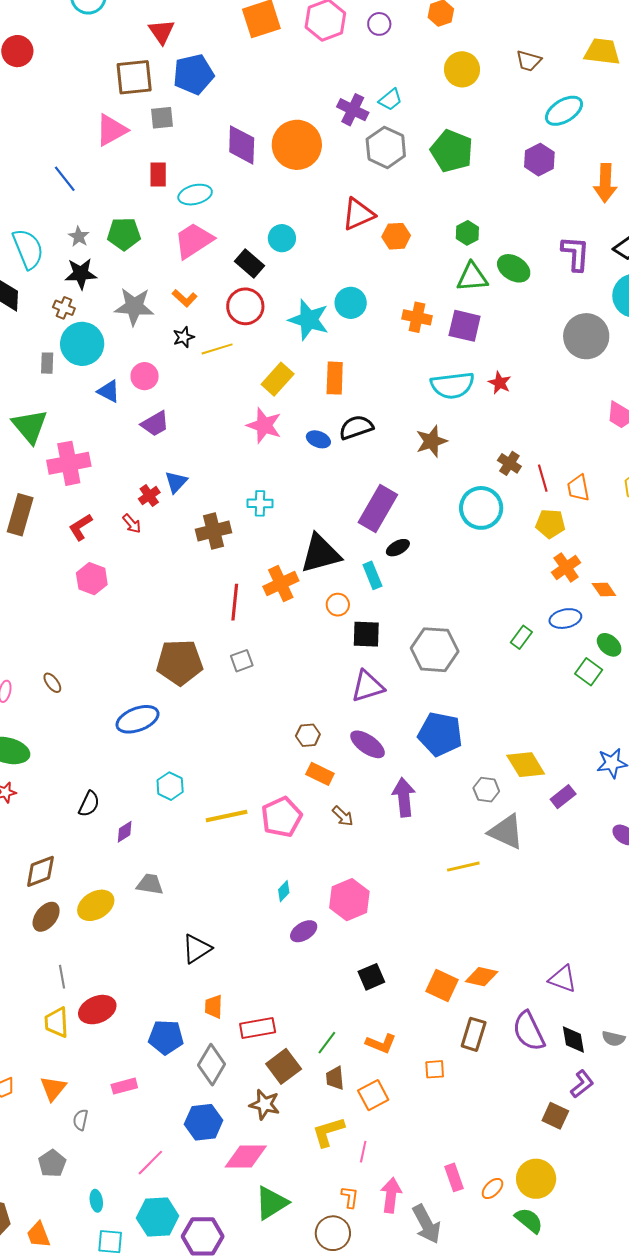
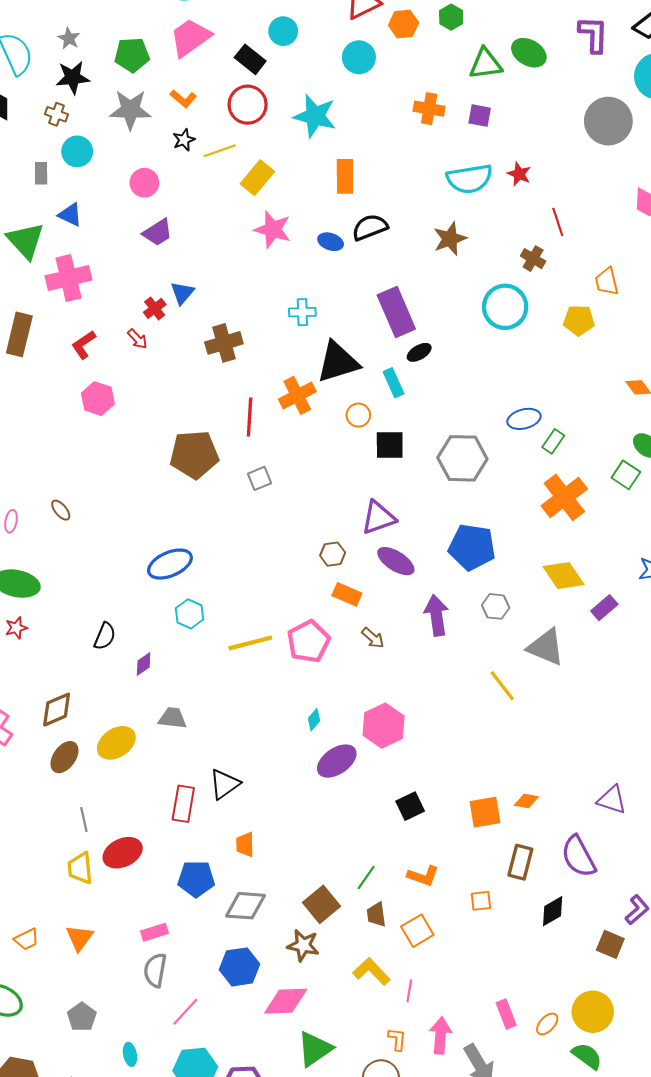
green hexagon: (467, 233) -> (451, 17), moved
green pentagon: (124, 234) -> (132, 55), moved
cyan circle: (351, 303) -> (359, 57), moved
purple square: (465, 326) -> (480, 116), size x0.7
cyan circle: (82, 344) -> (77, 151), size x0.7
yellow rectangle: (278, 379) -> (257, 178), moved
blue triangle: (109, 391) -> (70, 215), moved
red line: (543, 478) -> (558, 222), moved
cyan cross: (260, 503) -> (302, 312), moved
purple rectangle: (378, 509) -> (396, 312), turned -51
orange cross: (566, 567) -> (564, 497), moved, size x1.5
blue ellipse: (565, 619) -> (524, 419), moved
brown pentagon: (180, 662) -> (194, 455), moved
purple triangle: (368, 686) -> (378, 518), moved
blue ellipse: (138, 719) -> (170, 564), moved
gray hexagon: (486, 790) -> (496, 606), moved
yellow line: (463, 867) -> (502, 686), turned 68
purple ellipse: (304, 931) -> (337, 761), size x1.4
orange diamond: (482, 977) -> (526, 801), size x0.7
orange square: (442, 986) -> (485, 812), turned -32
red rectangle: (258, 1028) -> (183, 804), moved, turned -68
black diamond: (573, 1040) -> (553, 911), moved, turned 72
gray diamond: (212, 1065) -> (246, 906), turned 66
gray semicircle: (80, 1120) -> (155, 970), moved, size x1.5
yellow L-shape: (328, 1132) -> (371, 971), turned 66

